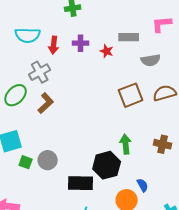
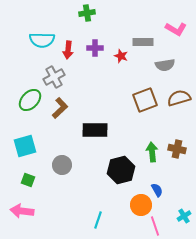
pink L-shape: (162, 24) -> (176, 29), turned -145
green arrow: (126, 144) -> (152, 152), moved
green square: (26, 162) -> (28, 180), moved
black rectangle: (81, 183) -> (95, 130), moved

